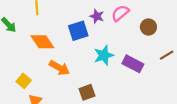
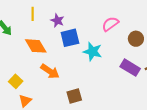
purple star: (97, 16) -> (57, 21), moved
cyan star: (104, 55) -> (93, 52), moved, turned 30
purple rectangle: (133, 64) -> (130, 68), moved

